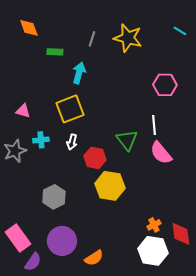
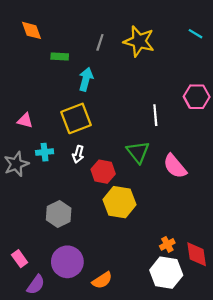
pink hexagon: (165, 85) -> (197, 97), moved
white line: (154, 125) -> (155, 115), moved
pink rectangle: (18, 238) -> (20, 259), size x0.6

